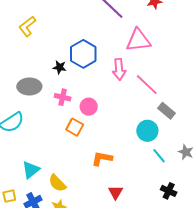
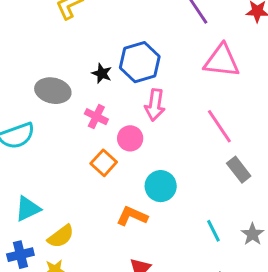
pink arrow: (119, 69) -> (155, 105), moved
cyan circle: (147, 131) -> (161, 186), moved
yellow semicircle: (57, 183) -> (61, 236), turned -96

